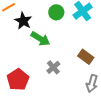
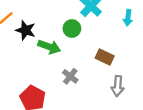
green circle: (56, 12) -> (72, 29), moved

